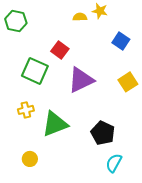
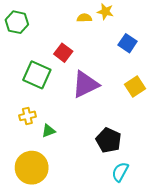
green triangle: (55, 124) -> (48, 131), moved, size x0.5
yellow circle: (30, 159) -> (32, 168), size x2.0

